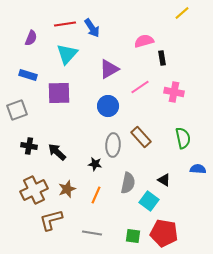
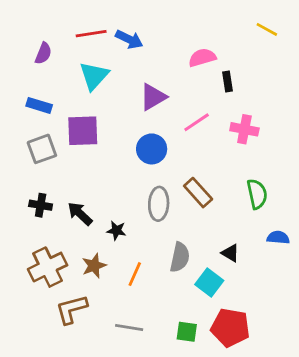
yellow line: (182, 13) -> (267, 29), moved, turned 70
blue arrow: (92, 28) -> (129, 39), turned -30
gray square: (17, 110) -> (42, 149), moved
black star: (95, 164) -> (116, 231), moved

